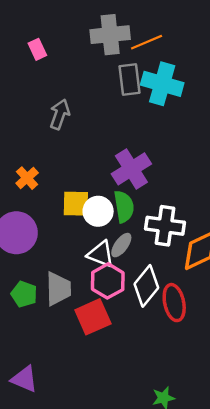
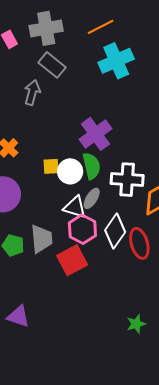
gray cross: (110, 35) -> (46, 28), moved
gray rectangle: (130, 79) -> (52, 65), moved, turned -40
cyan cross: (162, 84) -> (116, 61), turned -36
yellow square: (76, 204) -> (51, 166), size x0.7

